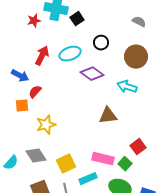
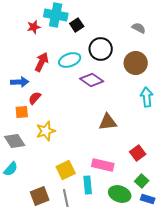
black circle: (101, 43) -> (101, 49), size x1.5
blue arrow: (20, 76) -> (20, 82), turned -30
cyan arrow: (127, 87) -> (147, 97), moved, turned 66
gray diamond: (36, 156) -> (15, 141), moved
green square: (125, 164) -> (142, 181), moved
cyan rectangle: (88, 179) -> (88, 185), turned -72

